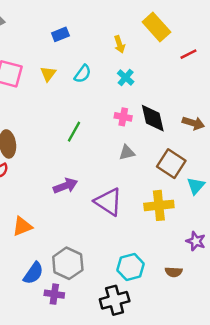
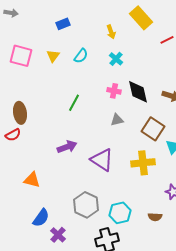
orange triangle: (22, 226) -> (32, 180), turned 36
gray hexagon: (68, 263) -> (86, 205), moved
purple cross: (54, 294) -> (58, 235), turned 35

